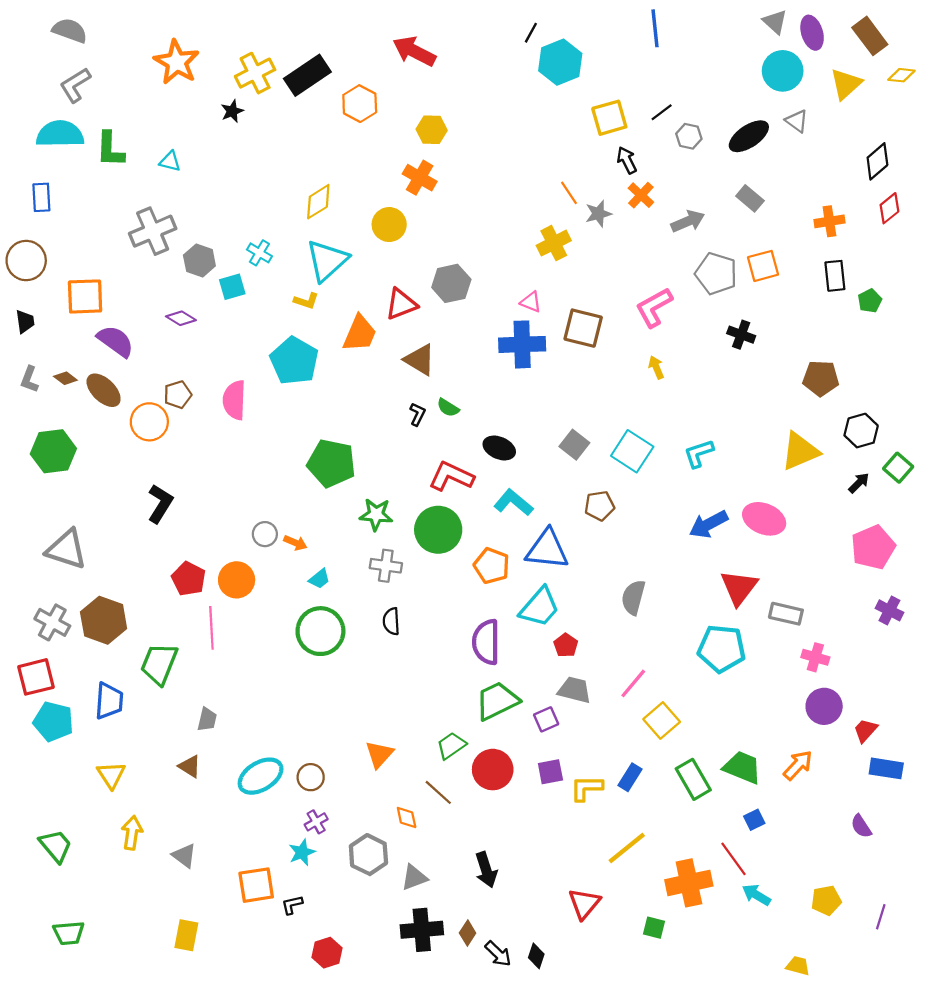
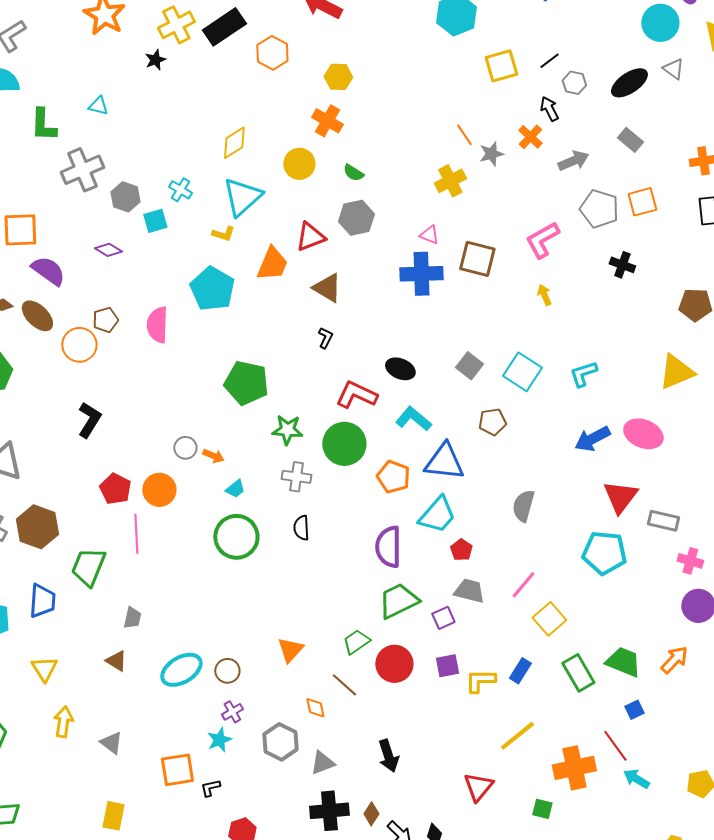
green L-shape: (110, 149) -> (43, 125), moved
black arrow: (627, 160) -> (549, 109), moved
green semicircle: (448, 408) -> (353, 173), moved

